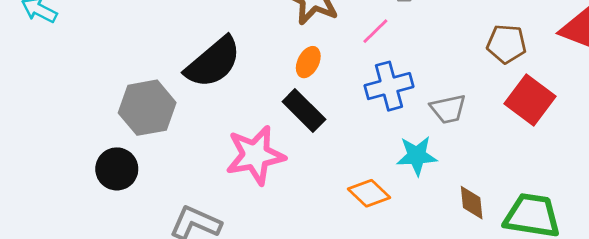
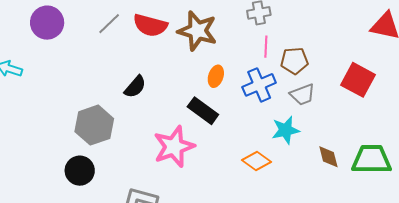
pink line: (375, 31) -> (266, 47), moved, turned -35
brown pentagon: (506, 44) -> (294, 61), moved
black semicircle: (213, 62) -> (135, 87), size x0.6
orange ellipse: (308, 62) -> (216, 76), moved

